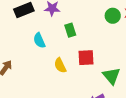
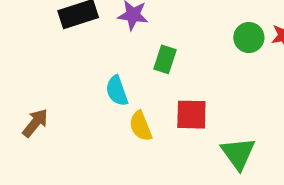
green rectangle: (70, 30) -> (165, 59), turned 32
cyan semicircle: (39, 40) -> (117, 91), moved

